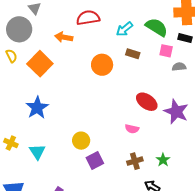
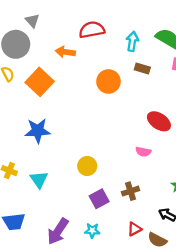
cyan arrow: (124, 29) -> (132, 41), turned 138
blue star: (37, 108) -> (38, 131), turned 30
purple square: (95, 160) -> (99, 199), moved
brown cross: (135, 161) -> (131, 191), moved

